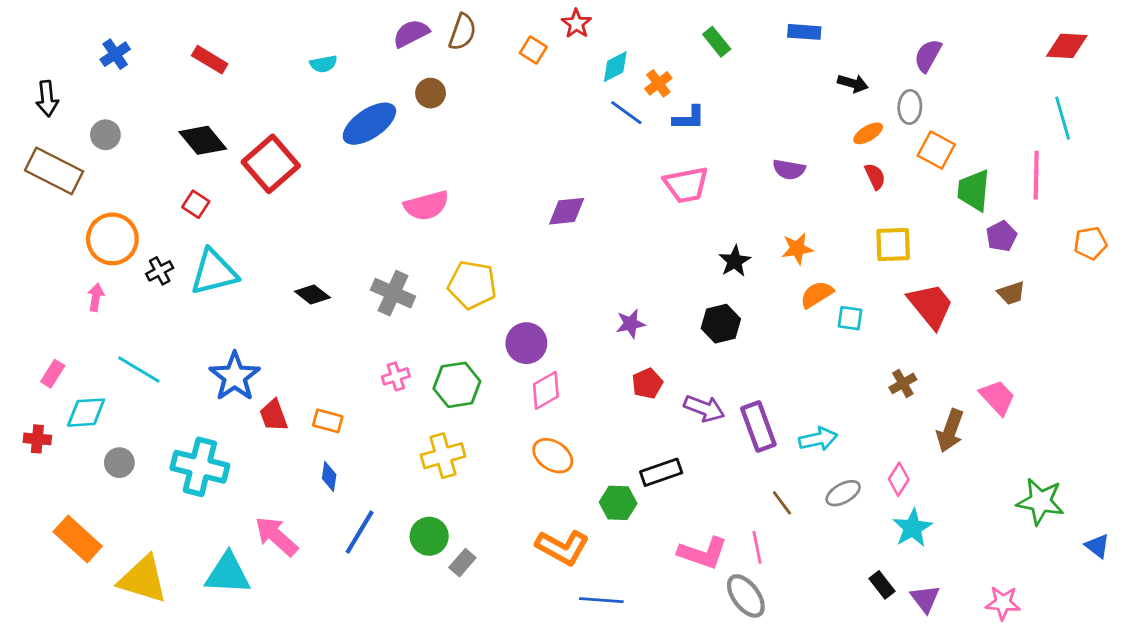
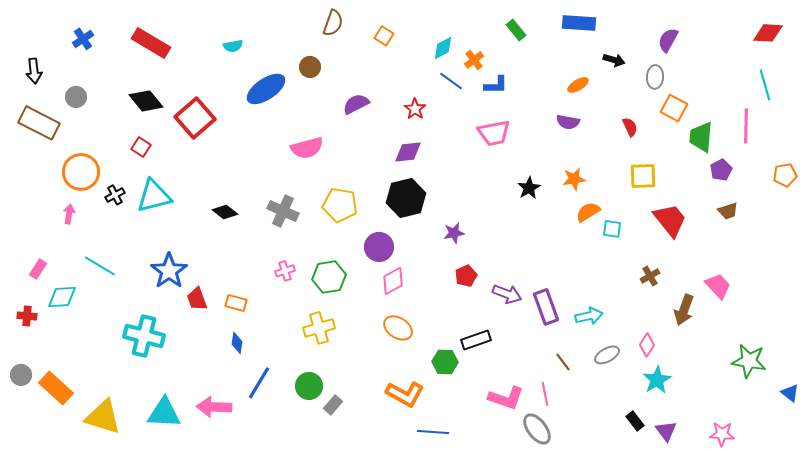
red star: (576, 24) -> (415, 109), moved
blue rectangle: (804, 32) -> (579, 23), size x1.4
purple semicircle: (411, 33) -> (356, 104), moved
red rectangle: (210, 60) -> (151, 43), size x1.5
orange ellipse: (868, 133) -> (578, 85), moved
black hexagon: (721, 324) -> (406, 198), moved, size x1.4
gray circle: (119, 463) -> (21, 375), moved
pink arrow: (276, 536) -> (214, 407), moved, turned -40

